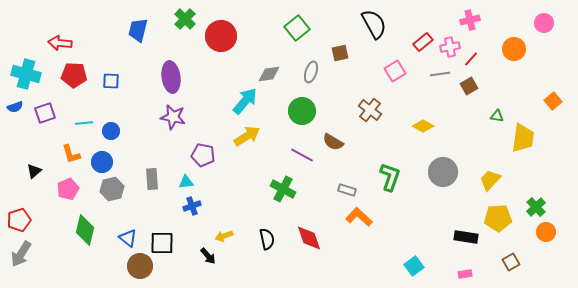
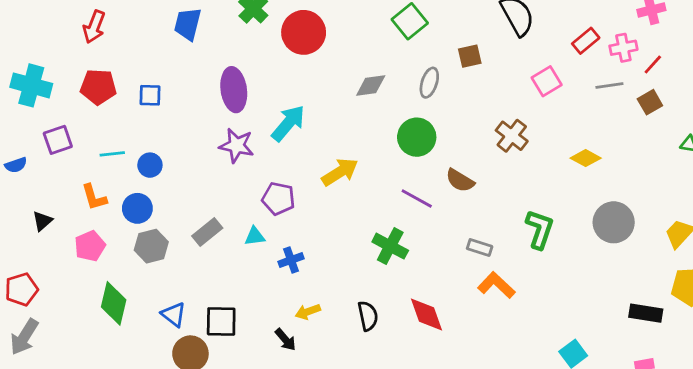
red arrow: (60, 43) -> (94, 27), moved, turned -75
cyan arrow: (245, 101) -> (288, 123), moved
blue semicircle: (15, 107) -> (16, 165), moved
gray rectangle: (152, 179) -> (207, 232), turned 55
blue cross: (192, 206) -> (291, 260), moved

